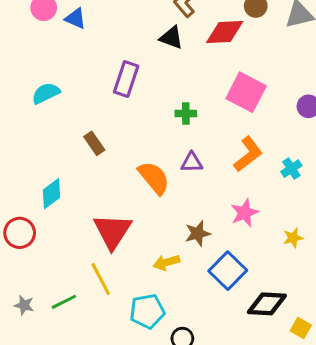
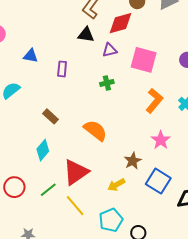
blue triangle: (75, 18) -> (31, 56), moved
purple rectangle: (126, 79) -> (62, 69), size x0.7
purple triangle: (192, 162) -> (110, 50), moved
cyan diamond: (51, 194) -> (43, 150), moved
red triangle: (112, 231) -> (76, 172), turned 36
green line: (64, 302) -> (48, 190), moved

